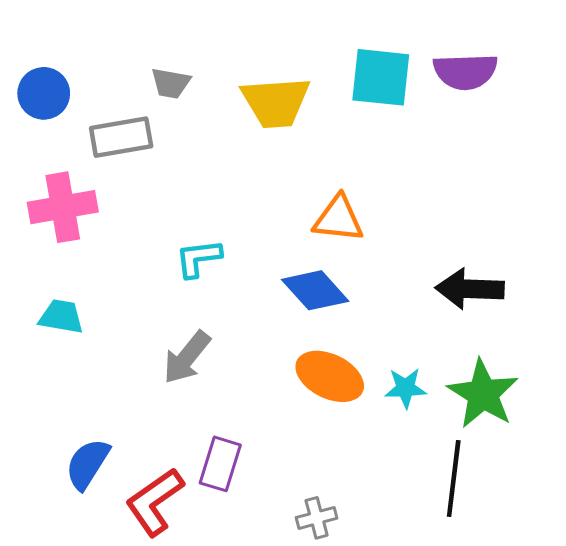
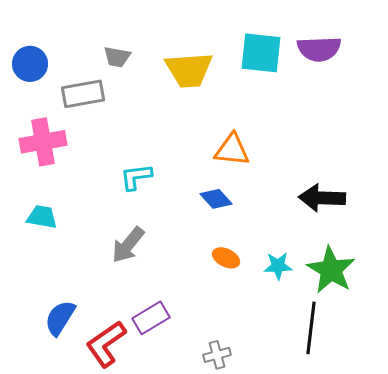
blue diamond: (315, 290) -> (216, 199), size x0.7
orange ellipse: (330, 376) -> (226, 258), size x0.6
purple rectangle: (220, 464) -> (151, 318), turned 42

